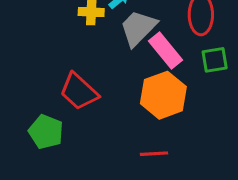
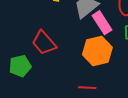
green pentagon: (46, 132) -> (20, 66), turned 30

